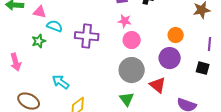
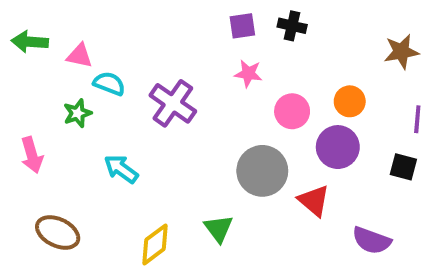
purple cross: (87, 36) -> (173, 103), turned 30
pink circle: (132, 40) -> (292, 111), moved
cyan arrow: (61, 82) -> (121, 169), moved
green triangle: (127, 99) -> (219, 229), moved

